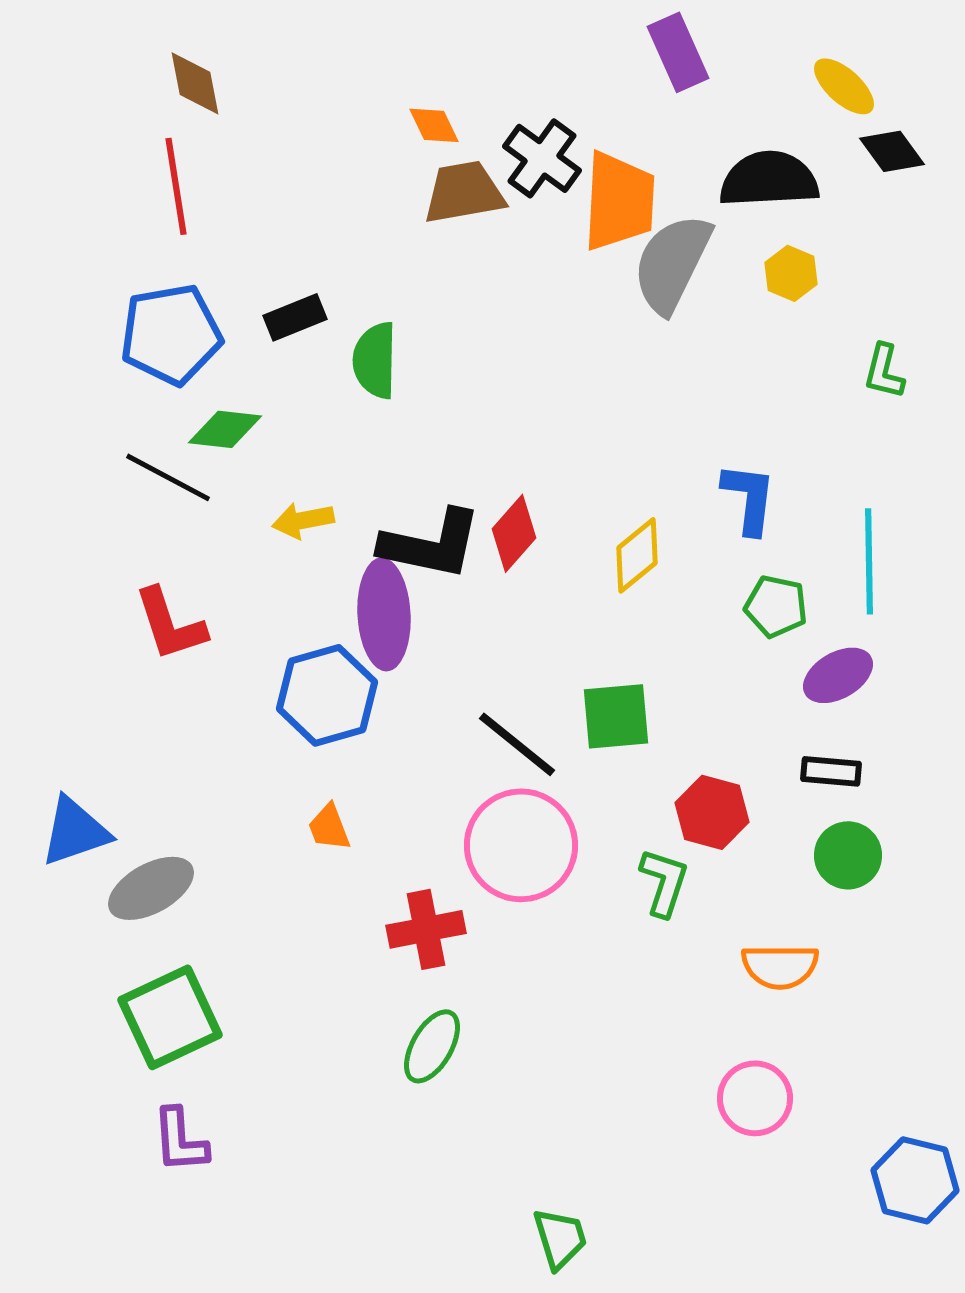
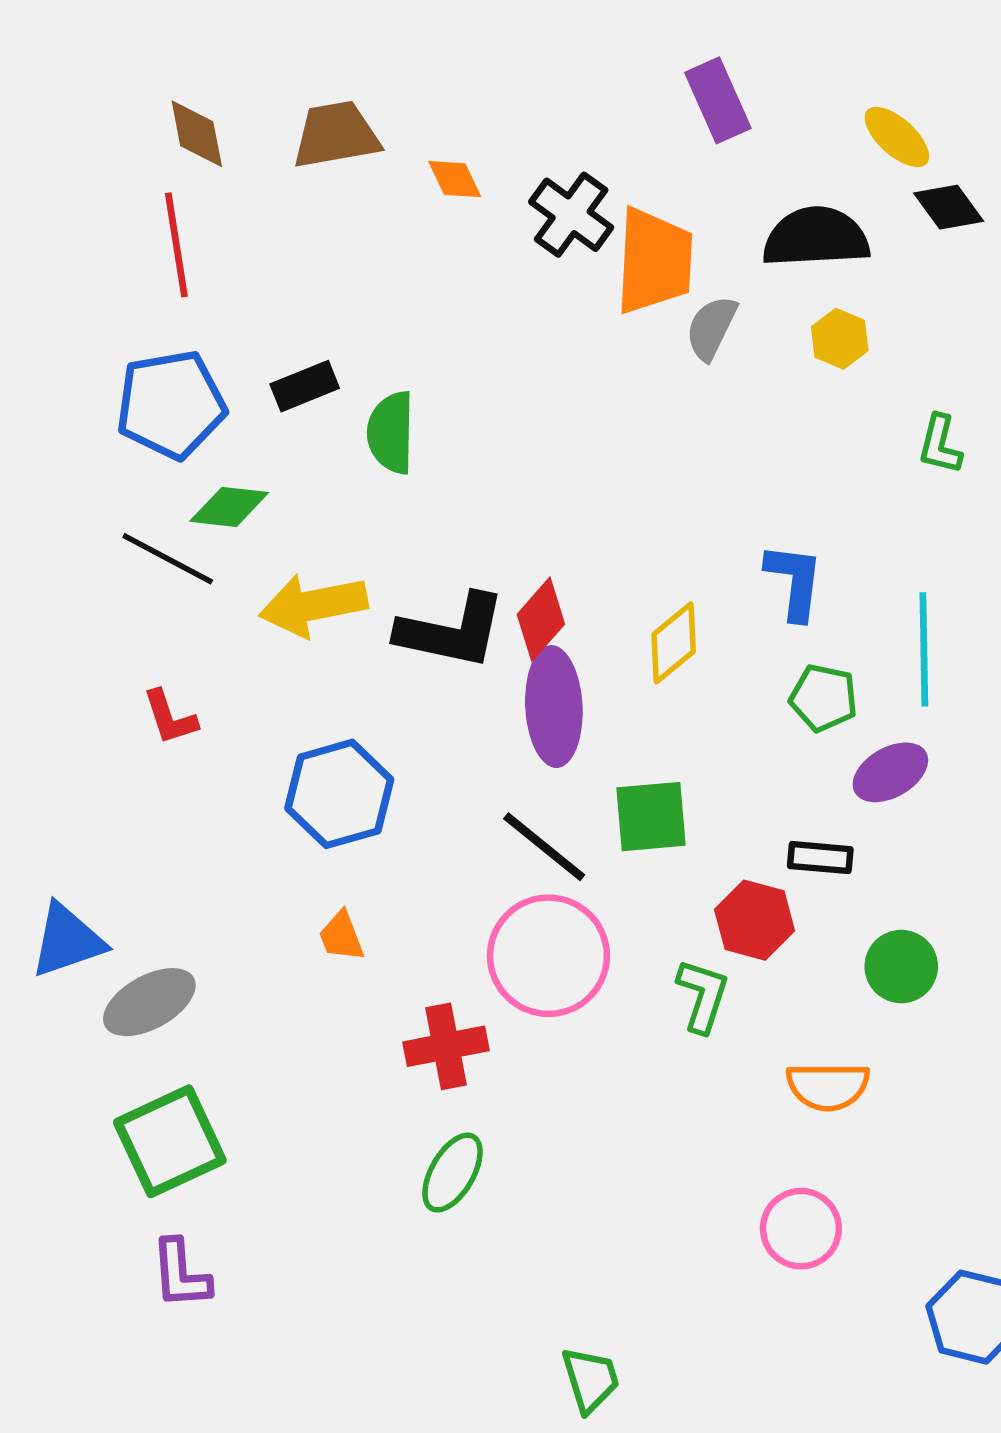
brown trapezoid: (464, 192) -> (336, 135), moved
gray semicircle: (672, 263) -> (711, 328), size x0.6
yellow arrow: (303, 520) -> (313, 605), size x1.6
purple ellipse: (384, 614) -> (554, 707), moved
red L-shape: (170, 624) -> (170, 717), size x0.7
black rectangle: (831, 771) -> (820, 858), moved

